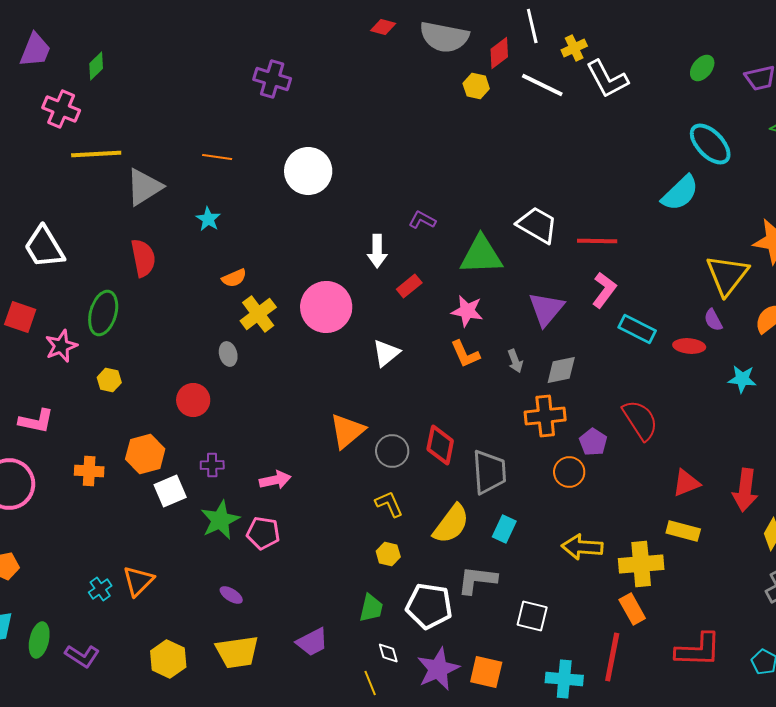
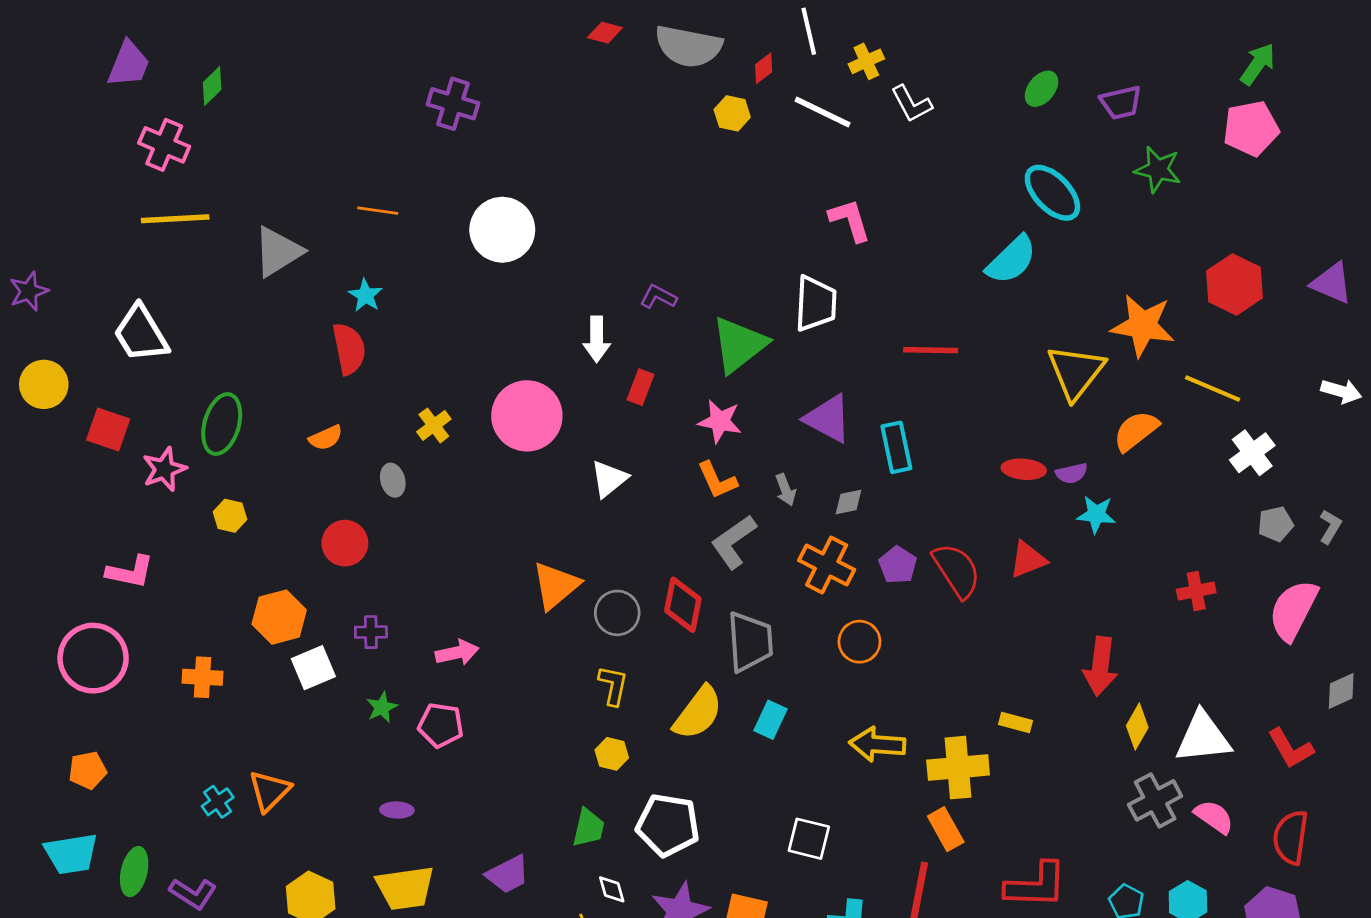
red diamond: (499, 53) -> (764, 68), size x0.7
white L-shape: (607, 79) -> (911, 104), size x0.7
yellow line: (96, 154) -> (175, 219), moved
white trapezoid: (537, 225) -> (816, 304), turned 63
red line: (597, 241) -> (931, 350), moved
green triangle: (481, 255) -> (739, 345), turned -36
red semicircle: (143, 258) -> (349, 349), moved
orange semicircle: (234, 278) -> (326, 438), moved
red rectangle: (409, 286) -> (641, 387), turned -30
pink L-shape: (604, 290) -> (850, 220), moved, turned -54
purple triangle: (546, 309) -> (828, 419), turned -42
yellow cross: (258, 314) -> (434, 425), size x0.7
purple semicircle: (713, 320) -> (1072, 473), moved, turned -75
cyan rectangle: (637, 329) -> (896, 447), moved, turned 51
gray diamond: (561, 370) -> (849, 502), size x0.7
orange cross: (545, 416) -> (827, 565), turned 33
purple pentagon: (593, 442) -> (898, 565), moved
orange cross: (89, 471) -> (203, 677), moved
red triangle: (686, 483) -> (1028, 560), moved
yellow L-shape: (389, 504) -> (613, 685), turned 36
green star: (220, 520) -> (382, 707), size x0.6
yellow rectangle: (683, 531) -> (1015, 722), size x0.7
gray L-shape: (477, 580) -> (734, 542), moved, turned -42
purple ellipse: (231, 595) -> (397, 810), turned -30

